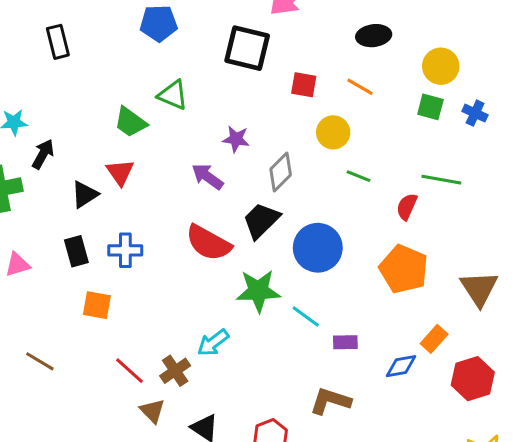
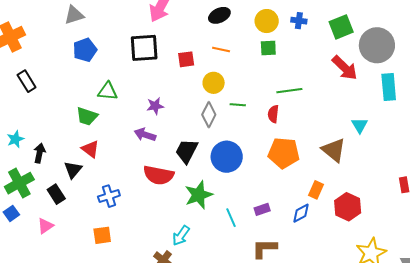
blue cross: (475, 113) -> (299, 21), moved
gray diamond: (281, 172) -> (209, 115), moved
black rectangle: (76, 251) -> (56, 194), moved
cyan line: (306, 316) -> (231, 218), moved, turned 48

